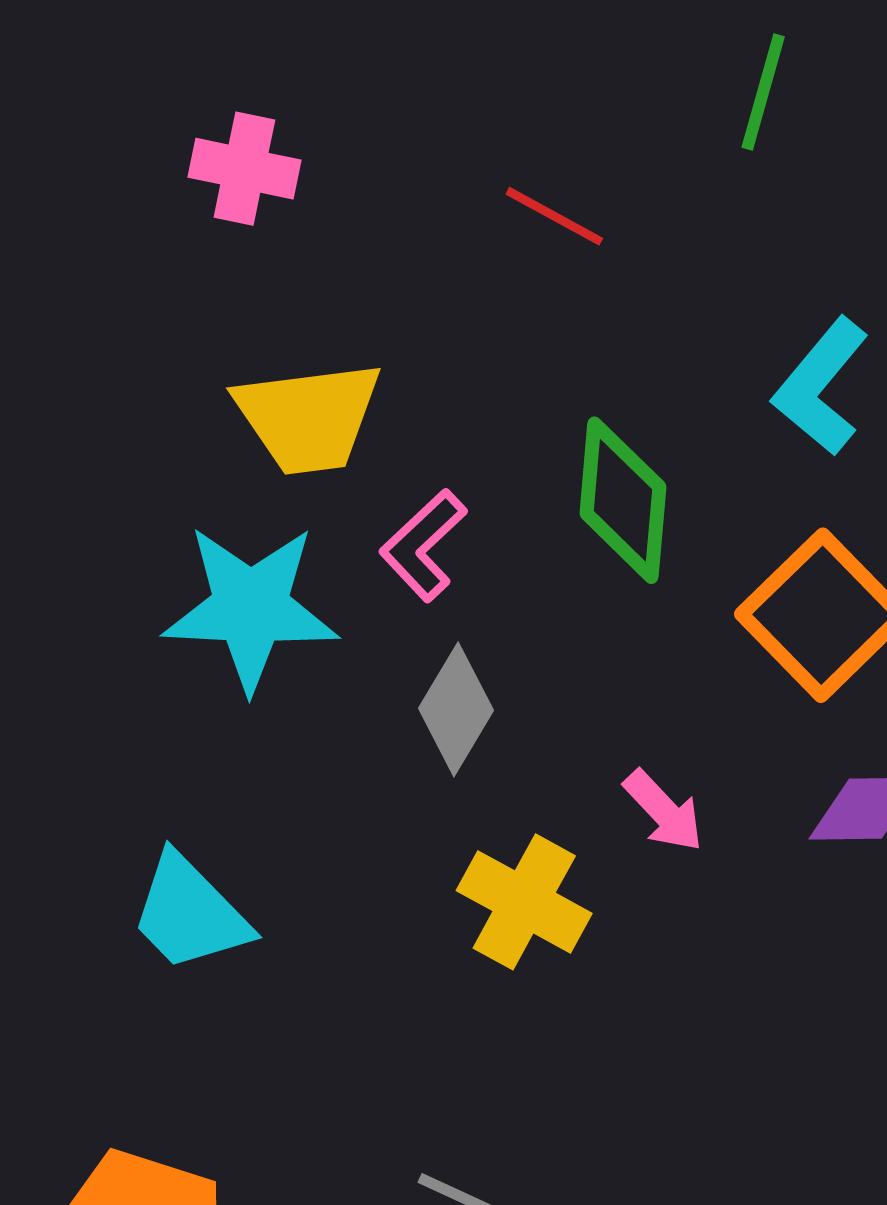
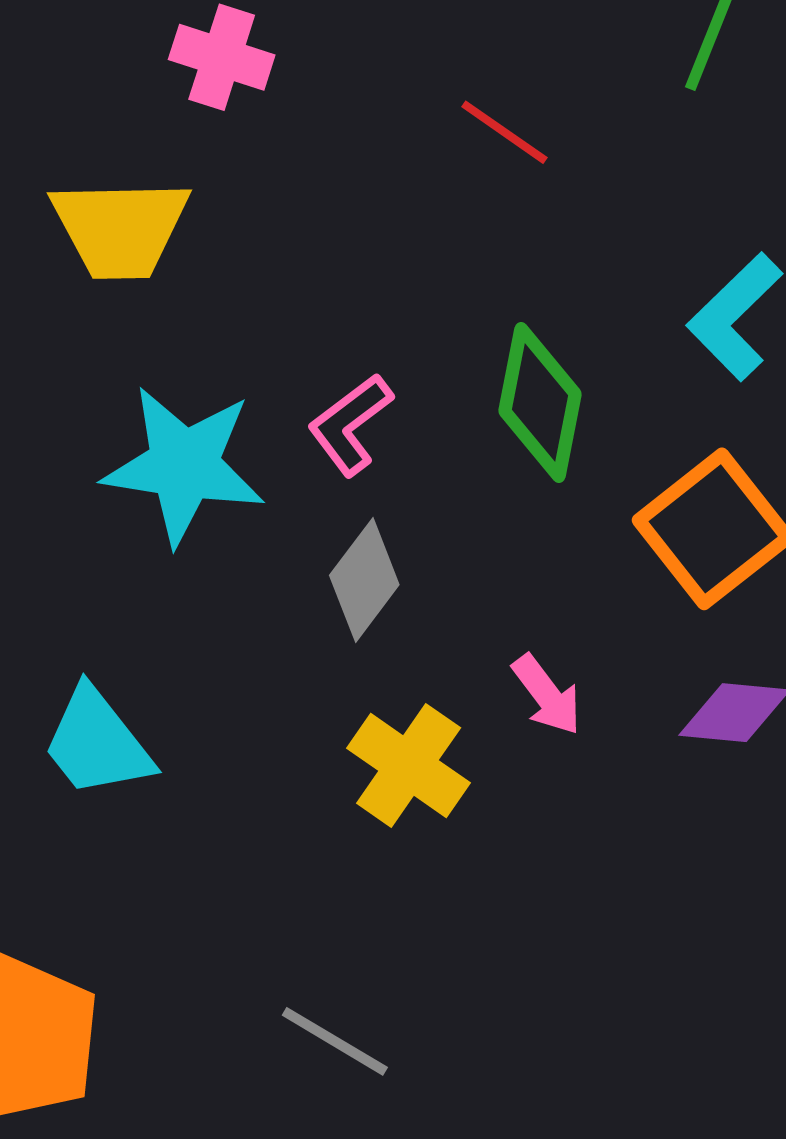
yellow trapezoid: (308, 417) -> (120, 228), moved

